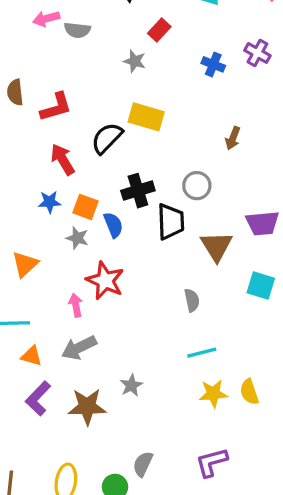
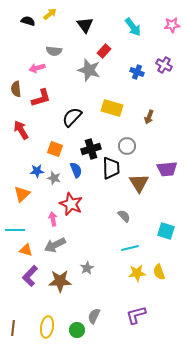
pink arrow: (46, 19) -> (37, 68), moved
gray star: (135, 61) -> (89, 70), size x1.6
yellow rectangle: (146, 117) -> (112, 108), moved
red arrow: (63, 159) -> (21, 130), moved
blue star: (50, 202) -> (37, 171), moved
orange square: (86, 207) -> (55, 149), moved
cyan square: (261, 285) -> (166, 231), moved
gray semicircle: (192, 300) -> (124, 216), turned -32

